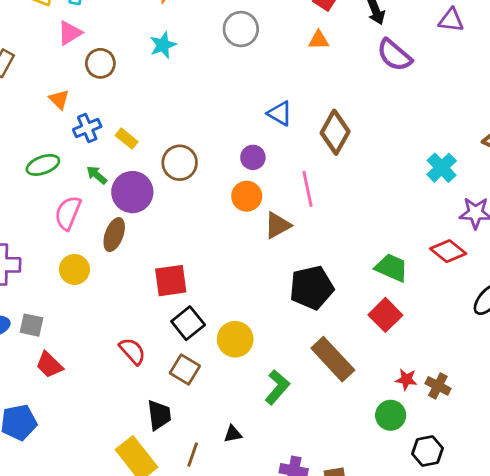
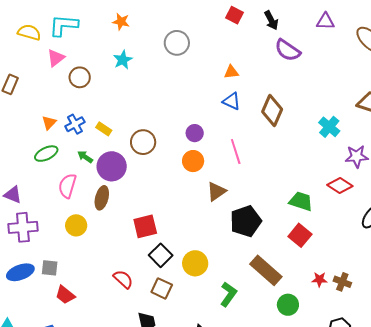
orange triangle: (319, 40) -> (231, 72), moved
orange triangle: (59, 99) -> (49, 123), moved, turned 35
blue triangle: (280, 113) -> (232, 101), moved
brown diamond: (335, 132) -> (272, 110), moved
brown triangle: (278, 225) -> (216, 191), moved
green circle: (391, 415) -> (288, 305), moved

